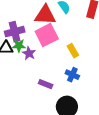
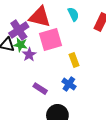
red triangle: (45, 15) -> (40, 17), moved
purple cross: (15, 32) -> (19, 30), turned -30

